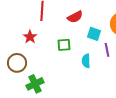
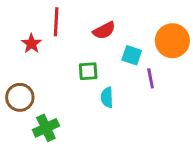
red star: (30, 37) -> (31, 44), moved
cyan semicircle: (86, 61) -> (107, 97), moved

